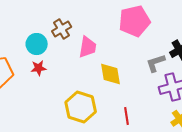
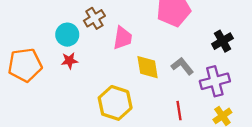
gray L-shape: (156, 63) -> (182, 66), moved, turned 70
red line: (127, 116) -> (179, 111), moved

